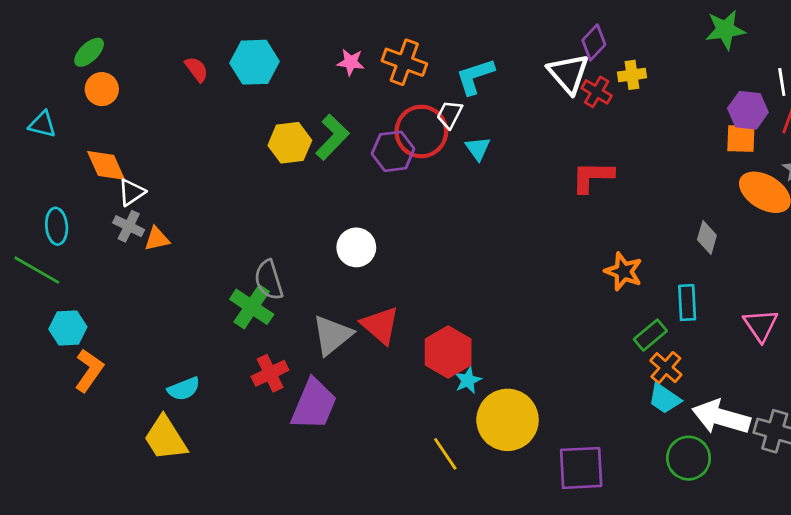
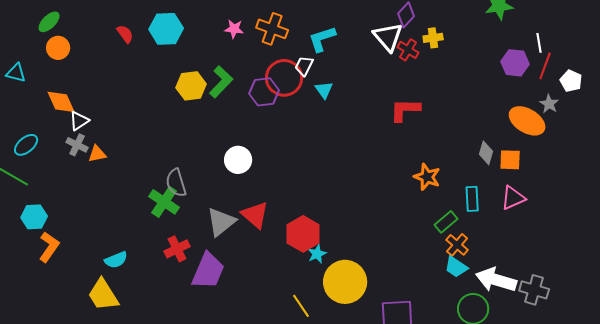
orange square: (741, 139) -> (510, 160), moved
cyan ellipse: (57, 226) -> (26, 145), turned 55
pink triangle: (761, 325) -> (513, 198), moved, turned 40

